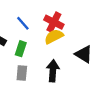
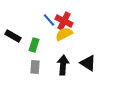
blue line: (23, 23) -> (49, 20), moved
black triangle: (84, 54) -> (88, 63), moved

